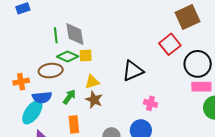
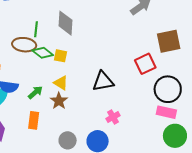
gray diamond: (75, 34) -> (65, 23), moved
brown ellipse: (51, 71) -> (24, 45), moved
yellow triangle: (92, 82) -> (61, 83), turned 35
pink cross: (150, 103) -> (113, 117), turned 32

